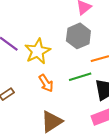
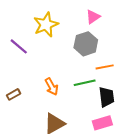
yellow star: (38, 51) -> (46, 25), moved

